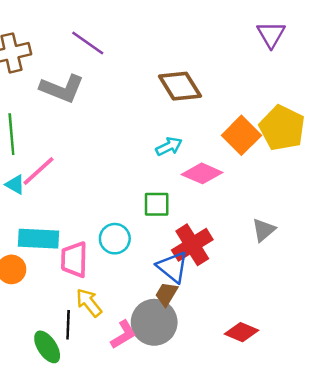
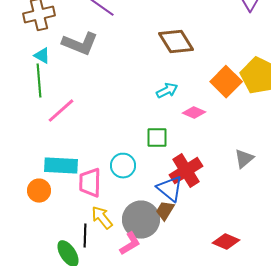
pink diamond: (202, 173) -> (194, 113), size x0.7
cyan triangle: (15, 185) -> (42, 56), moved
gray circle: (154, 322) -> (141, 220), moved

